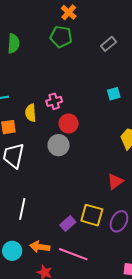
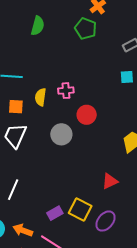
cyan square: (114, 94) -> (127, 77), moved
red circle: (69, 123) -> (87, 115), moved

